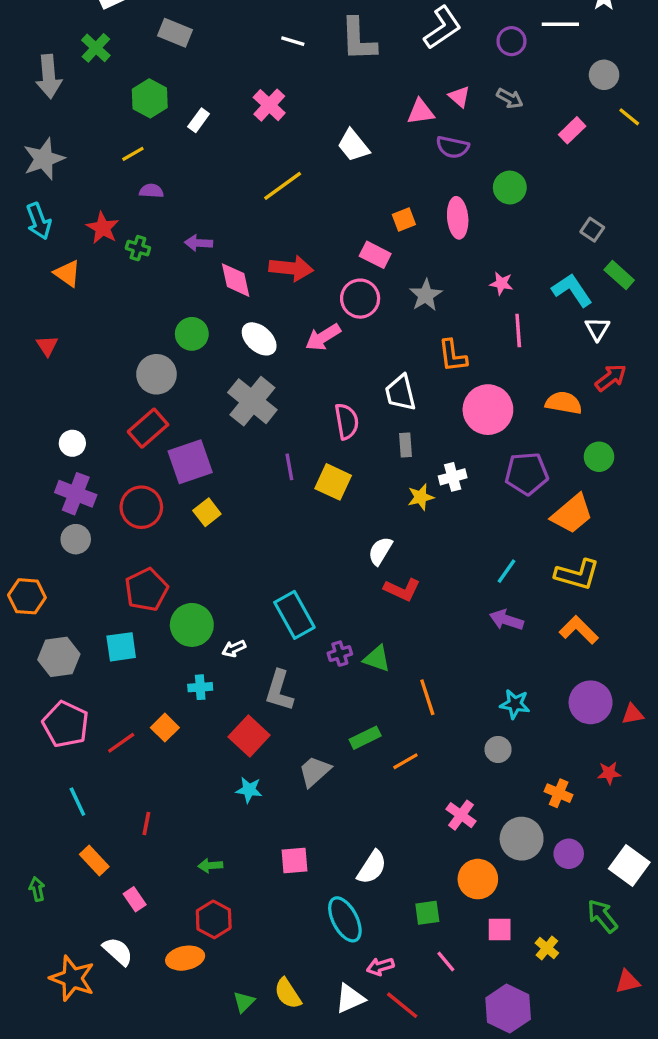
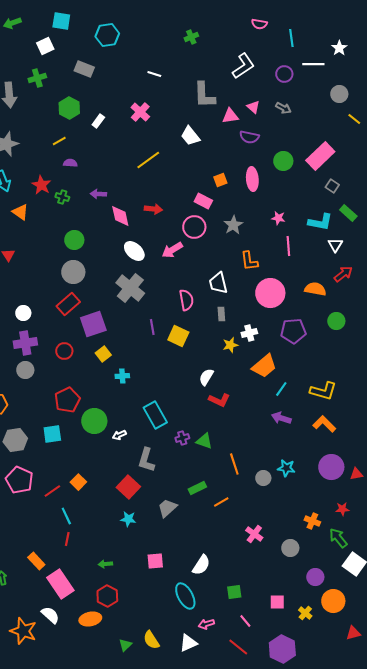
gray L-shape: (358, 39) -> (204, 95), moved
green cross: (96, 48) -> (37, 78), turned 30
pink rectangle: (572, 130) -> (320, 156), moved, size x1.8
red arrow: (291, 268) -> (153, 209), size x0.7
cyan L-shape: (572, 290) -> (320, 222), turned 135
green circle: (192, 334) -> (74, 240), moved
purple cross: (76, 494) -> (25, 343), turned -30
red circle: (141, 507) -> (64, 351), size x0.7
orange trapezoid: (572, 514) -> (264, 366), moved
cyan cross: (200, 687) -> (122, 376), moved
gray circle: (498, 749) -> (263, 478), moved
cyan line: (77, 802) -> (66, 516), moved
gray circle: (522, 839) -> (290, 548), size x0.7
purple circle: (569, 854) -> (315, 577), moved
orange circle: (478, 879) -> (333, 601), moved
pink rectangle: (135, 899) -> (60, 584), size x2.0
green arrow: (602, 916) -> (338, 538), moved
red line: (402, 1005) -> (238, 647), moved

